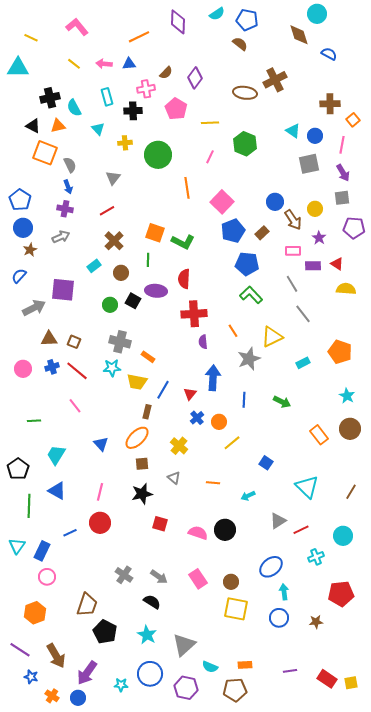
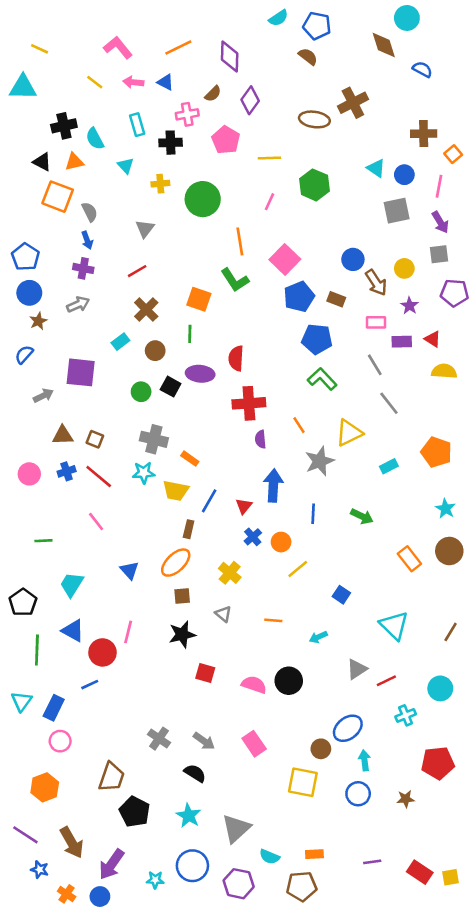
purple diamond: (178, 22) -> (230, 57), moved
pink L-shape: (77, 27) -> (118, 48), moved
blue triangle: (129, 64) -> (165, 82), turned 32
brown rectangle: (262, 233) -> (336, 299), turned 64
green L-shape: (183, 242) -> (235, 280), moved, turned 30
gray arrow: (34, 308) -> (43, 396), size x0.7
red circle: (100, 523) -> (102, 652), moved
brown circle: (231, 582) -> (321, 749), moved

